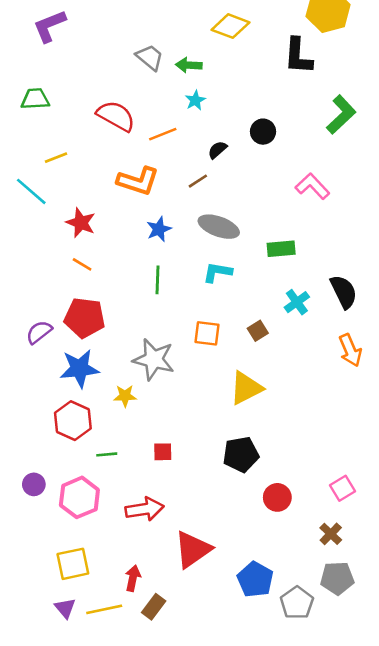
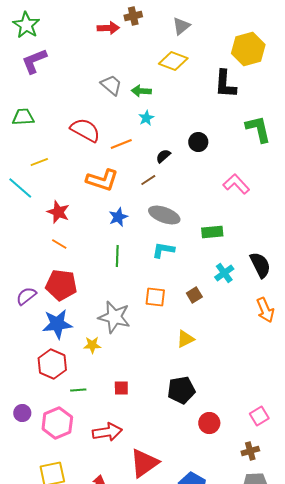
green L-shape: (341, 115) -> (258, 129), turned -60
yellow triangle: (246, 388) -> (185, 339), size x0.7
brown cross: (331, 534) -> (250, 451), turned 30

